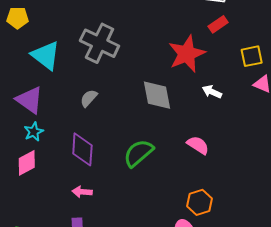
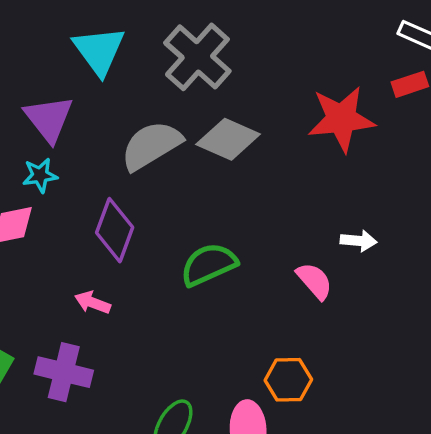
white arrow: (212, 92) -> (359, 241), moved, turned 144
gray diamond: (157, 95) -> (228, 139), moved, turned -72
gray semicircle: (89, 98) -> (151, 145), size x1.8

